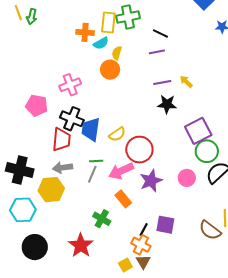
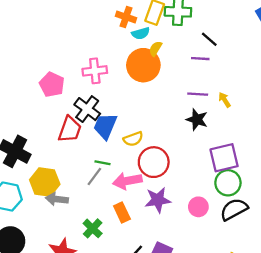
orange circle: (110, 70) -> (143, 65), size x1.5
gray arrow: (63, 168) -> (57, 199), moved

